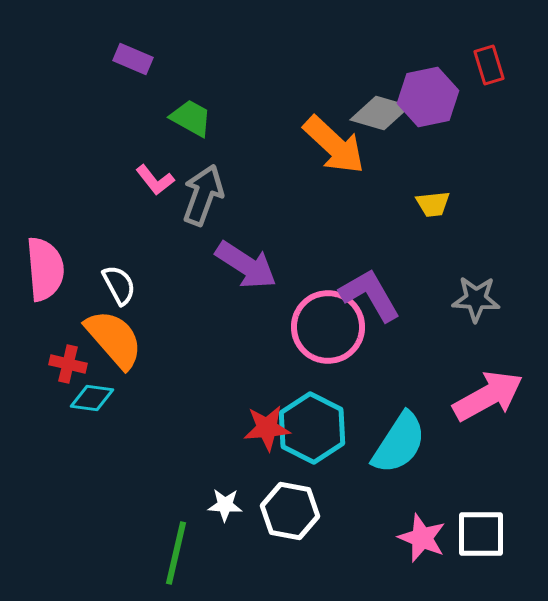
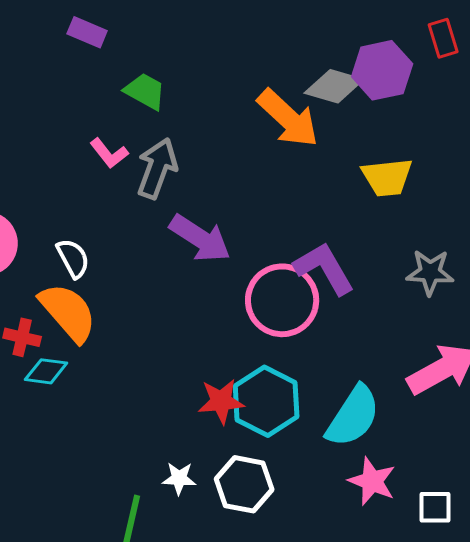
yellow trapezoid: (433, 204) -> (387, 177), size x1.5
white square: (481, 534) -> (435, 507), size x0.7
pink star: (422, 538) -> (372, 481), moved

